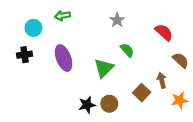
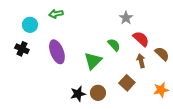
gray star: (117, 20) -> (126, 18), moved
red semicircle: (164, 32) -> (141, 39), moved
black cross: (25, 55) -> (22, 49), turned 32
brown arrow: (162, 80) -> (141, 61), moved

